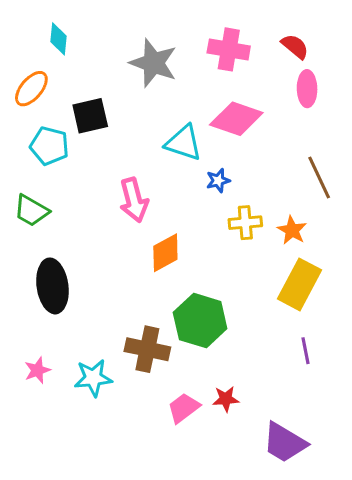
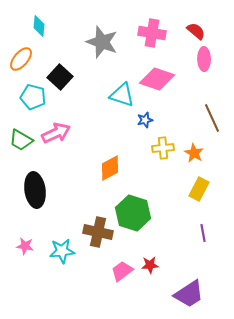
black square: (90, 116) -> (60, 77), turned -35
pink arrow: (134, 200) -> (56, 133), moved, turned -100
yellow rectangle: (300, 284) -> (199, 189), size x0.7
pink star: (37, 370) -> (25, 246), turned 30
purple trapezoid: (284, 443) -> (189, 294), turned -64

